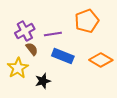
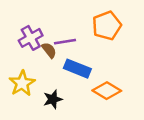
brown semicircle: (32, 49) -> (49, 50), moved
orange diamond: (101, 60) -> (107, 91), moved

